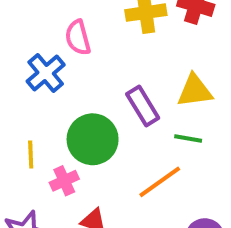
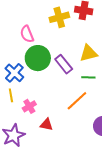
blue cross: (46, 73) -> (14, 73), moved
green circle: (93, 139) -> (38, 58), moved

